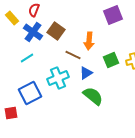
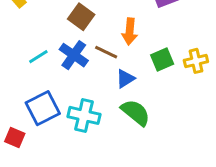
blue cross: (33, 32) -> (74, 55), moved
cyan cross: (58, 78) -> (84, 115), moved, turned 35
red square: (11, 113) -> (15, 138), turned 32

